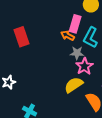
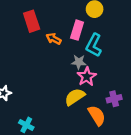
orange arrow: (68, 36) -> (54, 39), moved
red rectangle: (22, 37) -> (32, 21), moved

